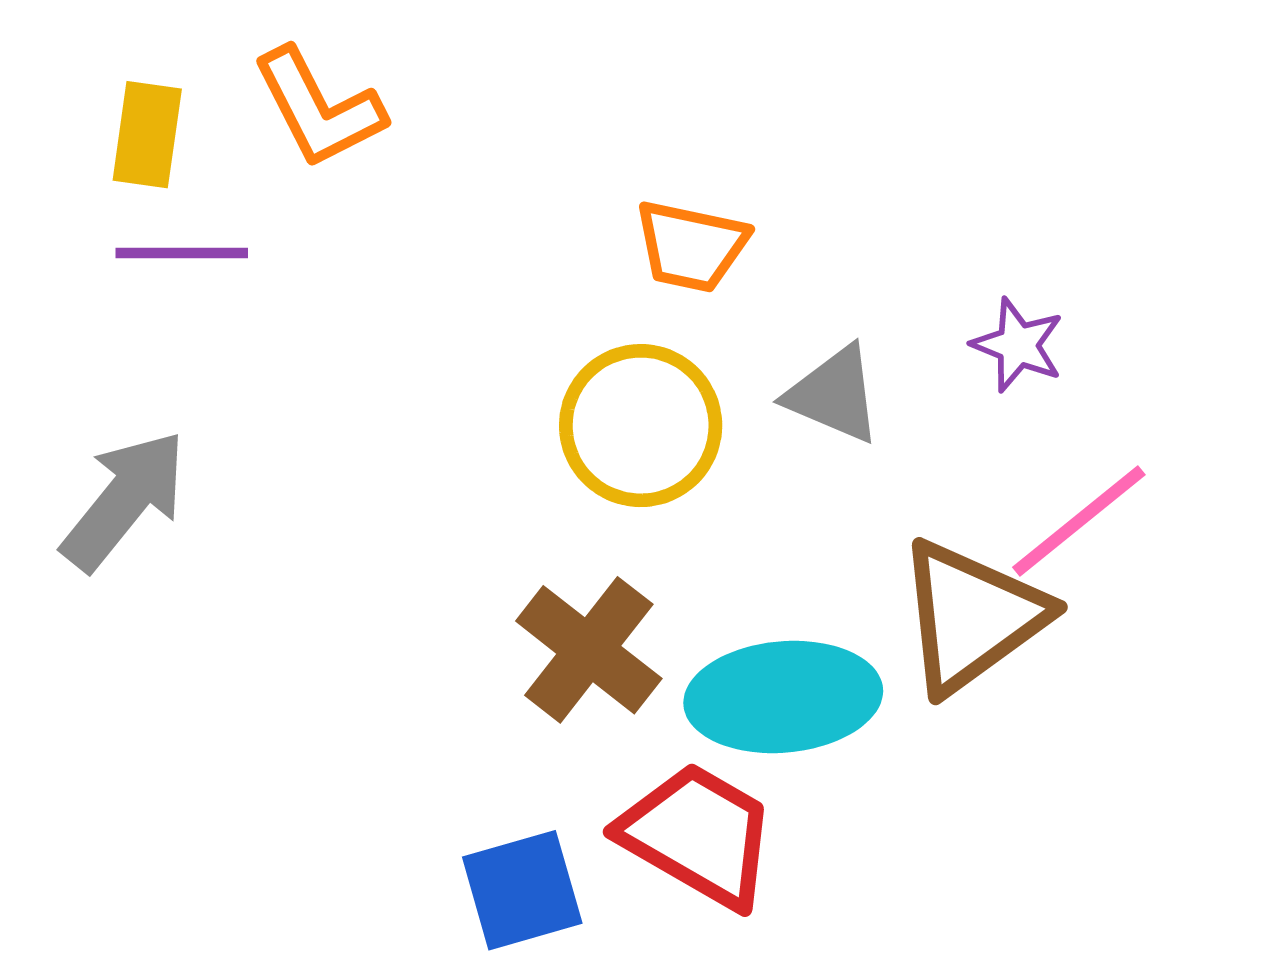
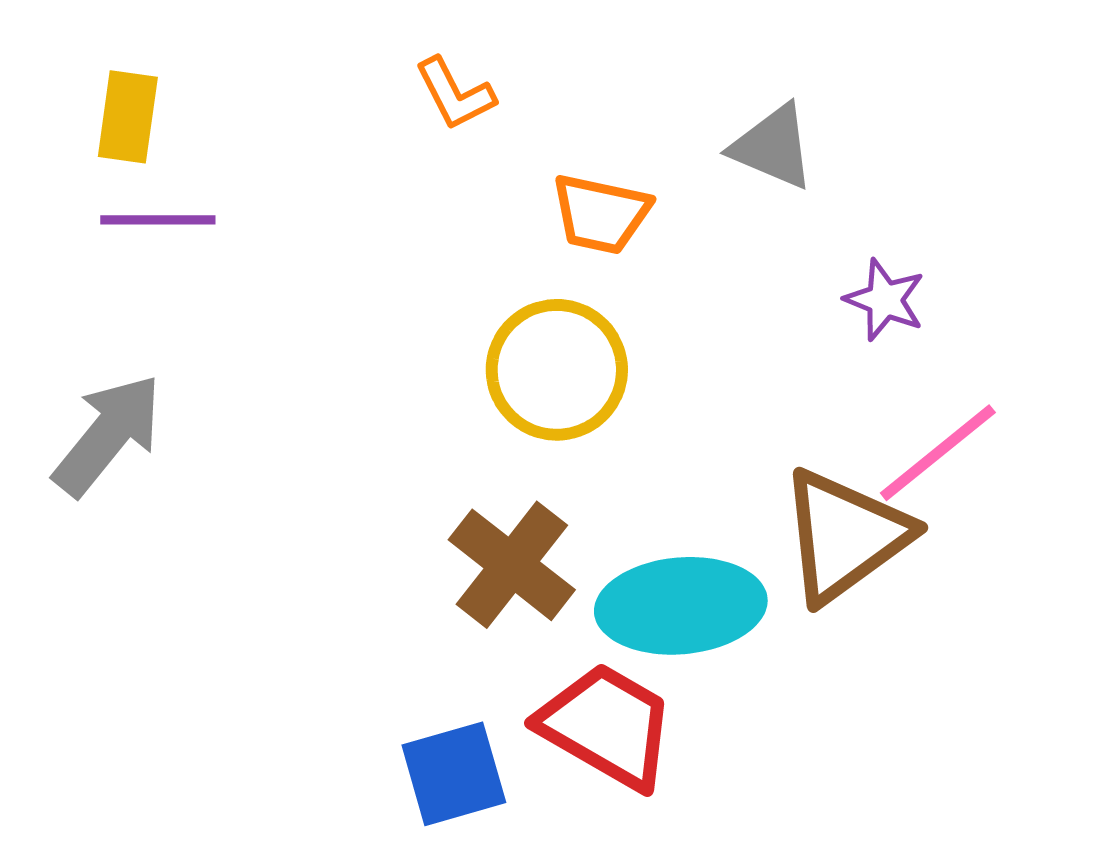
orange L-shape: (319, 108) -> (455, 94), moved, size x0.7
gray triangle: (834, 394) -> (773, 147), moved

